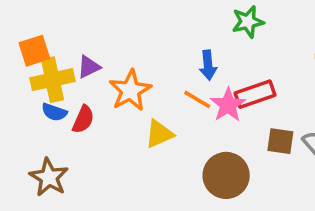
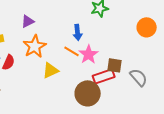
purple triangle: (89, 67) -> (28, 21), moved
red rectangle: (255, 94) -> (104, 76), moved
brown square: (280, 141) -> (115, 65), moved

